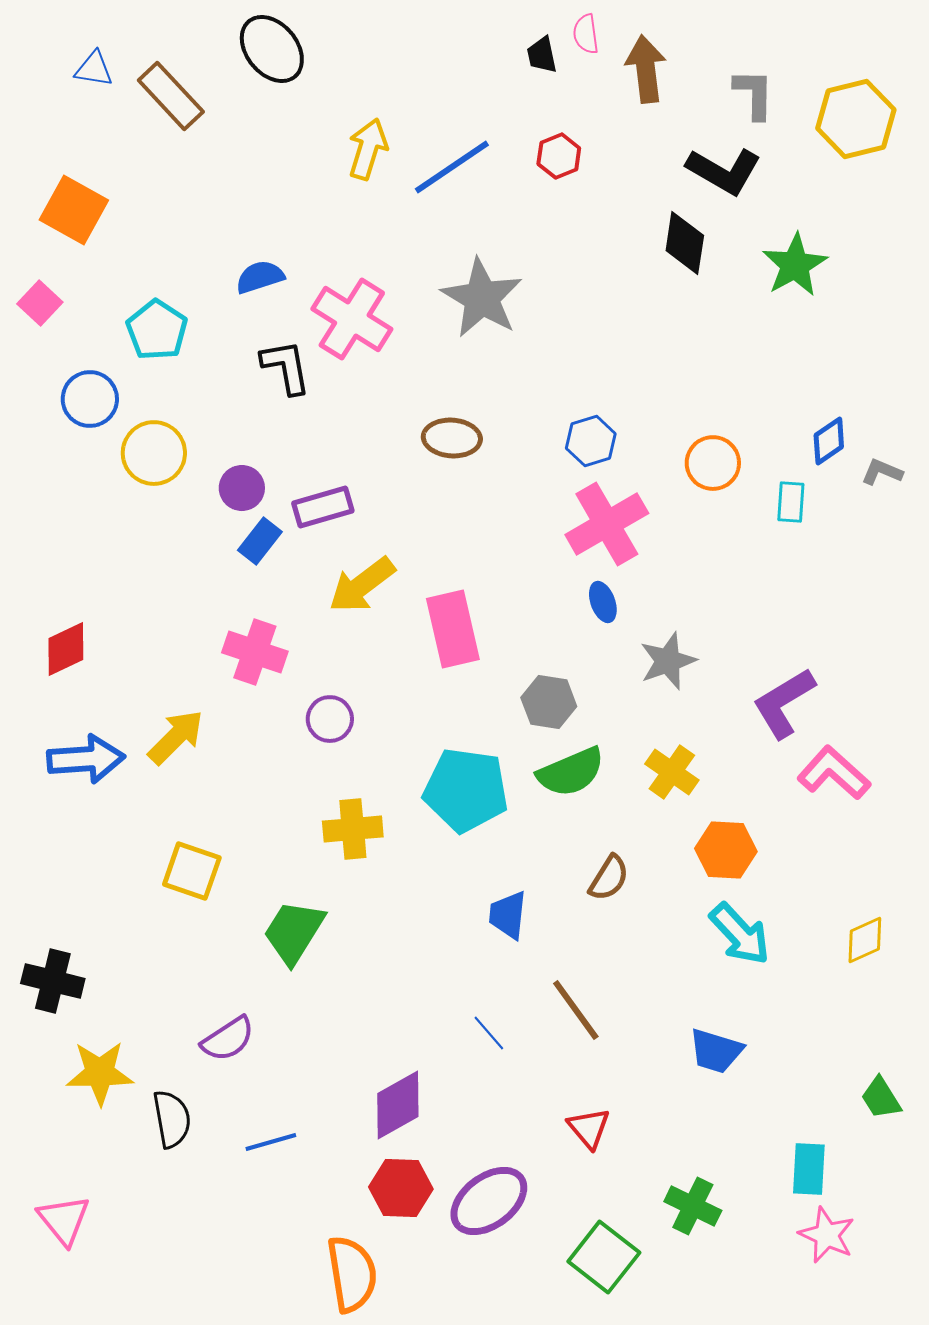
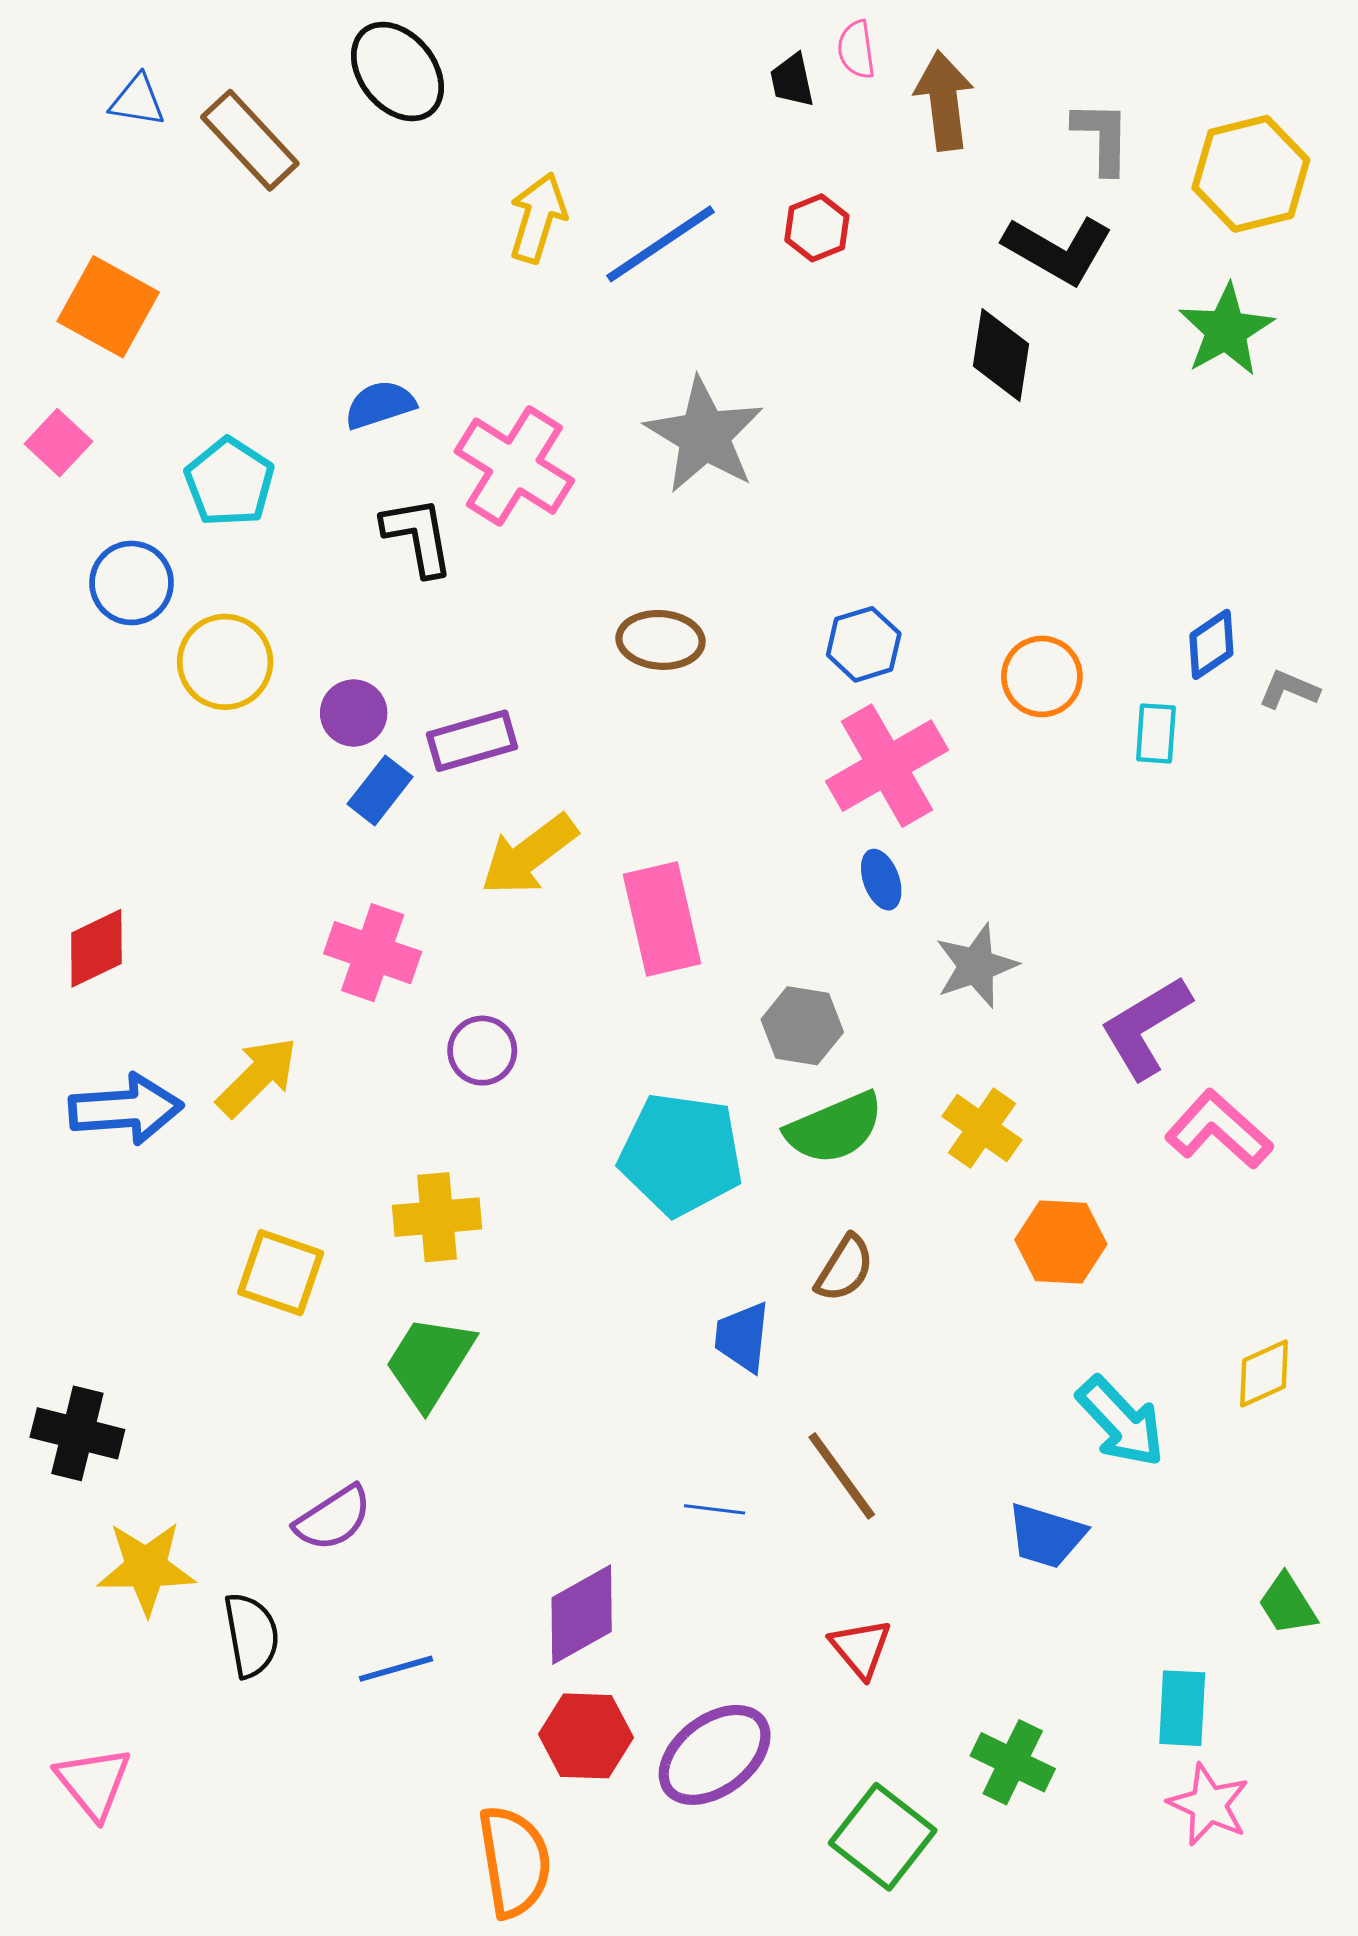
green star: (795, 265) -> (1226, 330), moved
yellow cross: (353, 829) -> (437, 1217), moved
brown semicircle: (609, 878) -> (845, 1268), moved
cyan arrow: (740, 934) -> (1121, 1422), moved
blue line: (489, 1033) -> (715, 1509), turned -42

